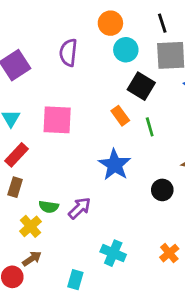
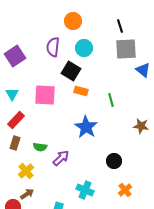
orange circle: (110, 23) -> (73, 21), moved
cyan circle: (126, 50) -> (84, 48), moved
black square: (141, 86) -> (71, 71), moved
orange rectangle: (120, 116) -> (81, 91), moved, turned -40
black circle: (162, 190) -> (114, 161), moved
green semicircle: (49, 207) -> (40, 147), moved

